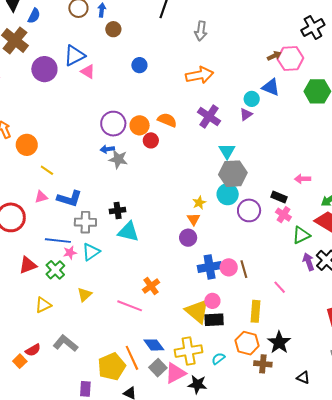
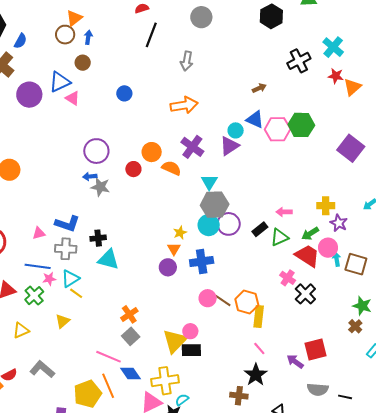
brown circle: (113, 29) -> (83, 63), moved
pink hexagon: (290, 58) -> (278, 129), moved
purple triangle: (246, 114) -> (229, 146), size x1.5
orange semicircle: (167, 120) -> (171, 168), moved
orange circle: (140, 125) -> (152, 152), moved
yellow line: (47, 170) -> (76, 293), moved
pink triangle: (41, 197) -> (39, 233), moved
black rectangle: (279, 197) -> (260, 229), turned -63
blue L-shape: (69, 198) -> (67, 224), moved
purple circle: (249, 210) -> (229, 224), moved
pink cross: (283, 215) -> (288, 278), moved
green triangle: (301, 235) -> (279, 237), moved
purple arrow: (309, 262) -> (295, 362), moved, turned -36
blue cross: (210, 267) -> (202, 261), moved
brown line: (244, 269) -> (223, 300), turned -42
pink line: (280, 287) -> (259, 348), moved
pink line: (130, 306) -> (109, 357), moved
yellow triangle: (197, 311) -> (175, 341), turned 32
yellow rectangle: (255, 311) -> (259, 316), moved
orange hexagon: (247, 343) -> (247, 302), moved
cyan semicircle: (218, 359) -> (182, 400), moved
gray square: (158, 368) -> (131, 336), moved

